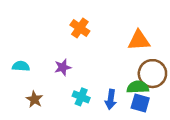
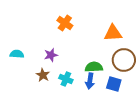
green semicircle: (138, 87) -> (94, 67), moved
brown star: (34, 99) -> (43, 75), moved

